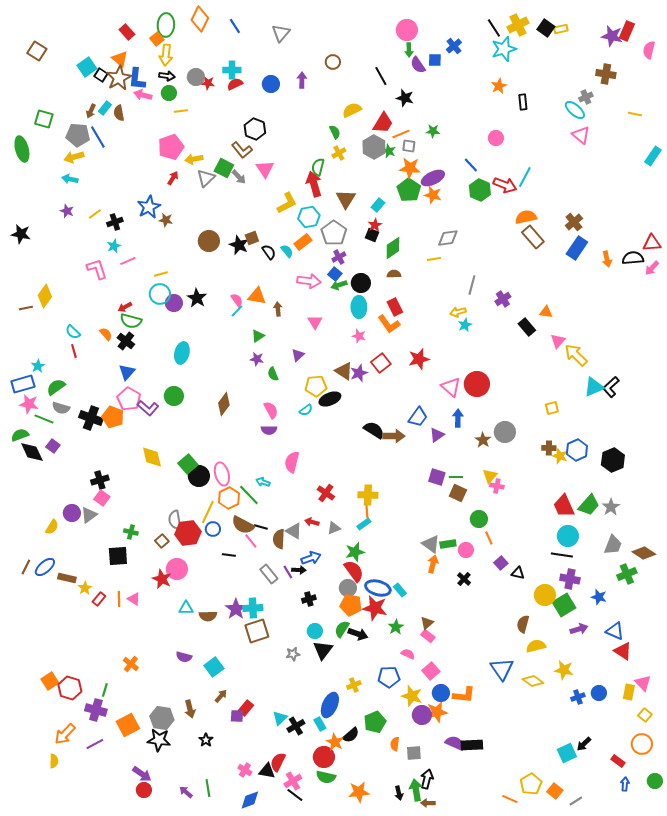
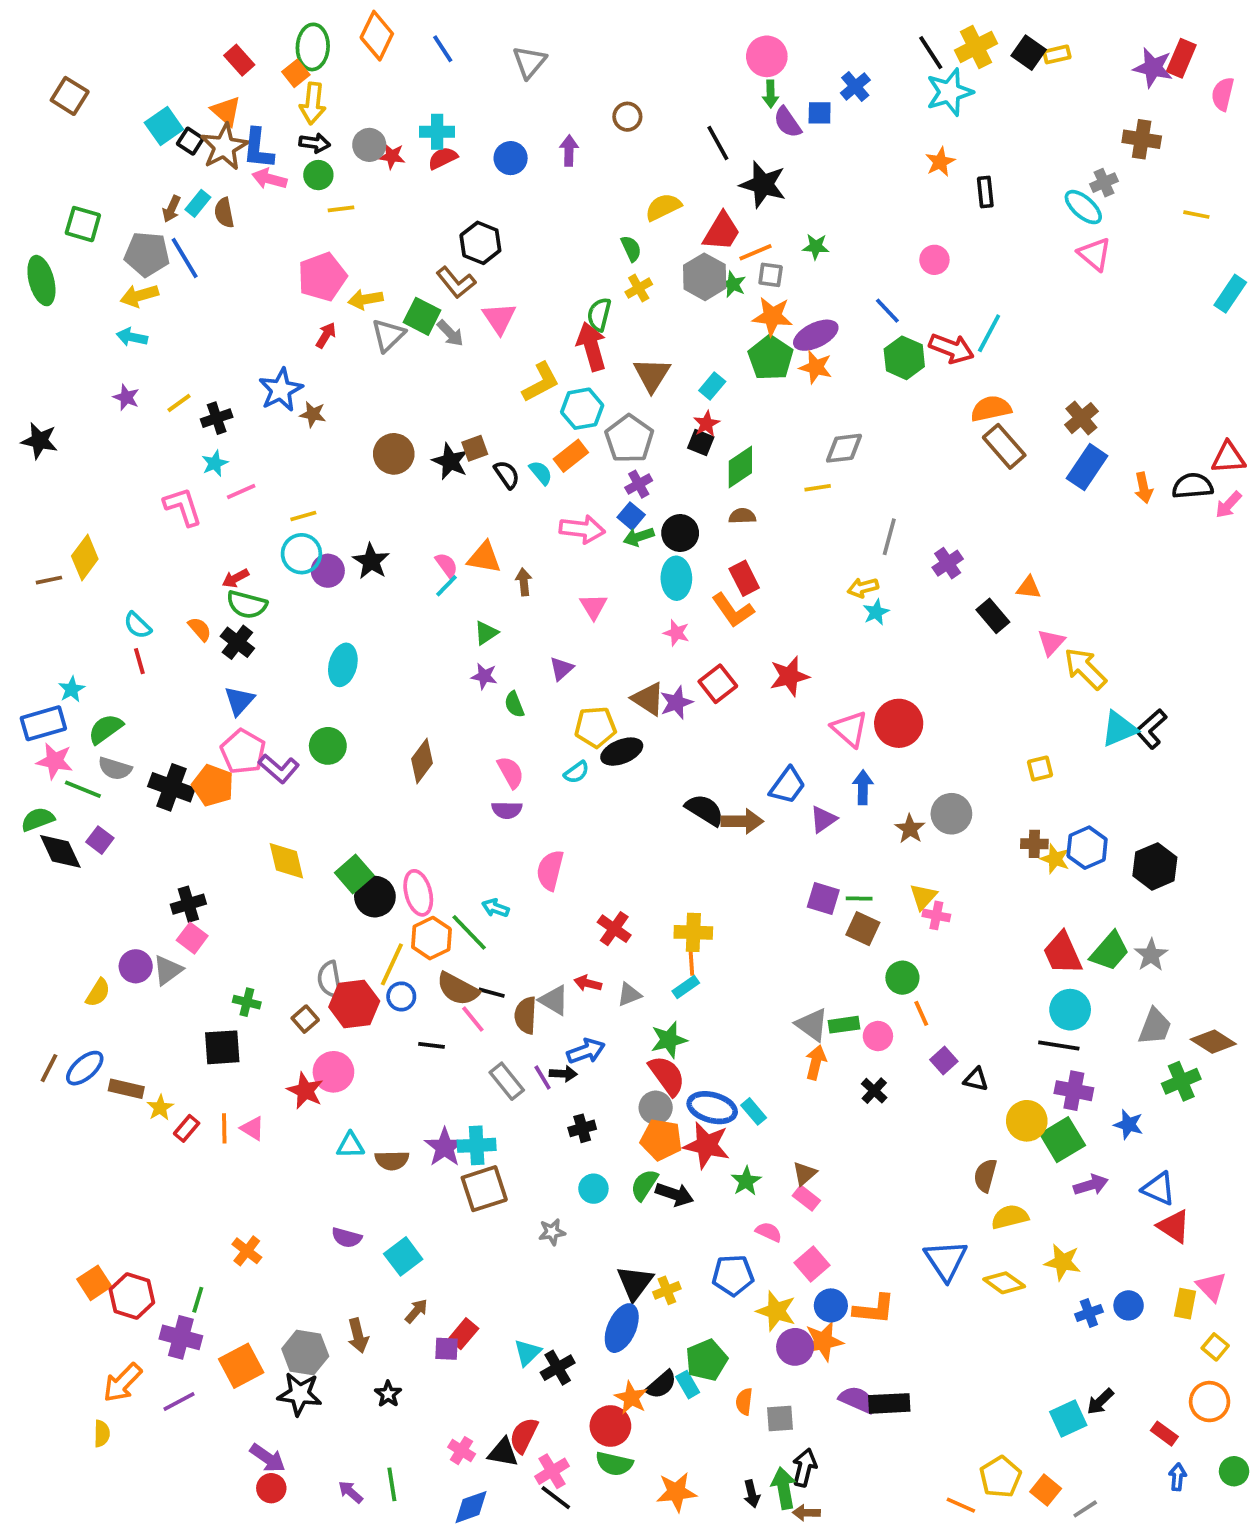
black star: (405, 98) -> (763, 184), size x1.4
black triangle: (323, 650) -> (635, 1283), moved
cyan rectangle: (320, 724) -> (688, 1385), moved

